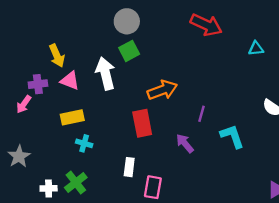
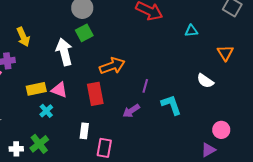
pink triangle: (70, 81) -> (59, 90), moved
cyan cross: (84, 143) -> (46, 111), turned 32
purple arrow: (185, 143) -> (131, 111), turned -84

